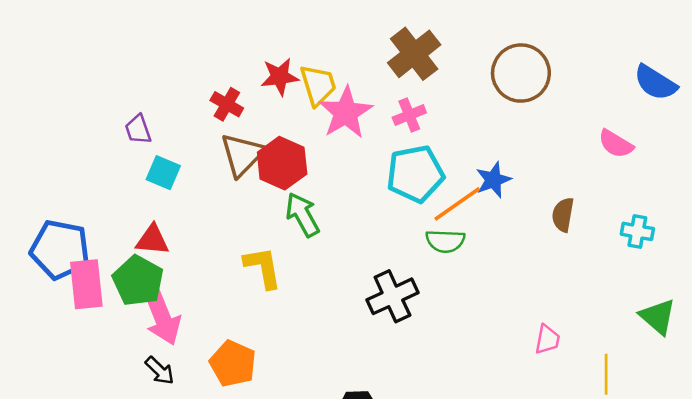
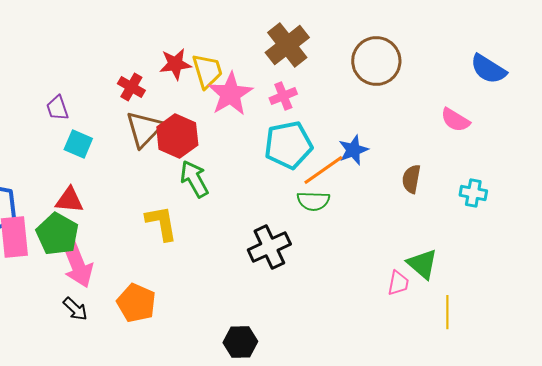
green triangle: (658, 317) -> (422, 264), moved

